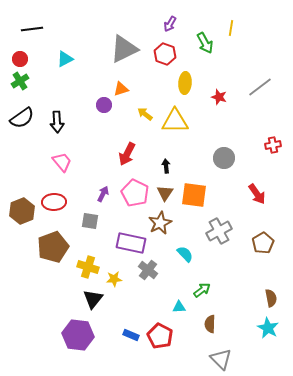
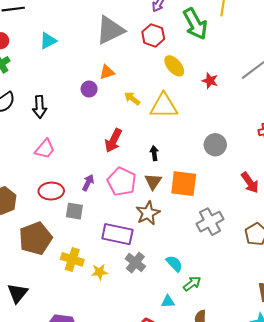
green arrow: (205, 43) -> (195, 24), size x1.4
yellow ellipse: (185, 83) -> (174, 66), turned -45
pink trapezoid: (62, 162) -> (45, 149), turned 80
red ellipse: (54, 202) -> (51, 191), moved
cyan semicircle: (185, 254) -> (174, 264), moved
black triangle: (93, 299) -> (18, 293), moved

